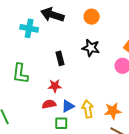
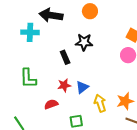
black star: (91, 48) -> (84, 42), moved
red semicircle: (49, 104) -> (51, 104), moved
blue triangle: (68, 106) -> (82, 87), moved

